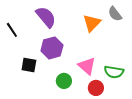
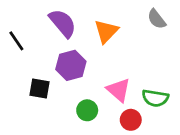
orange triangle: (92, 23) -> (106, 31), moved

